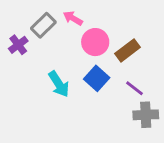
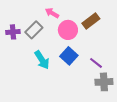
gray rectangle: (43, 25) -> (34, 30), moved
purple cross: (18, 45) -> (13, 32), turned 32
brown rectangle: (127, 50) -> (91, 21), moved

